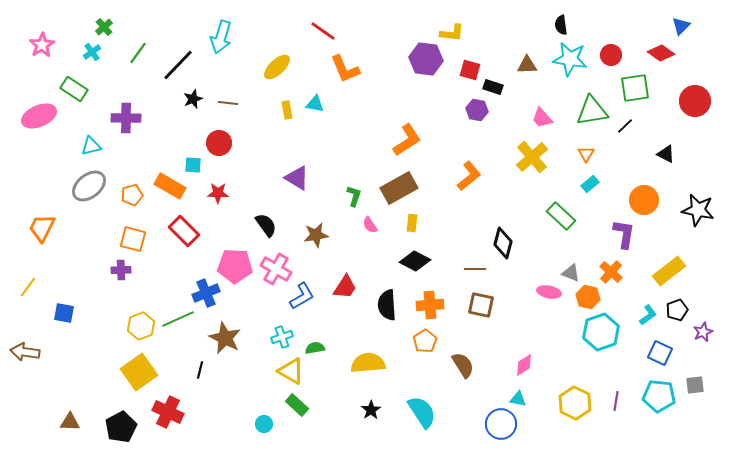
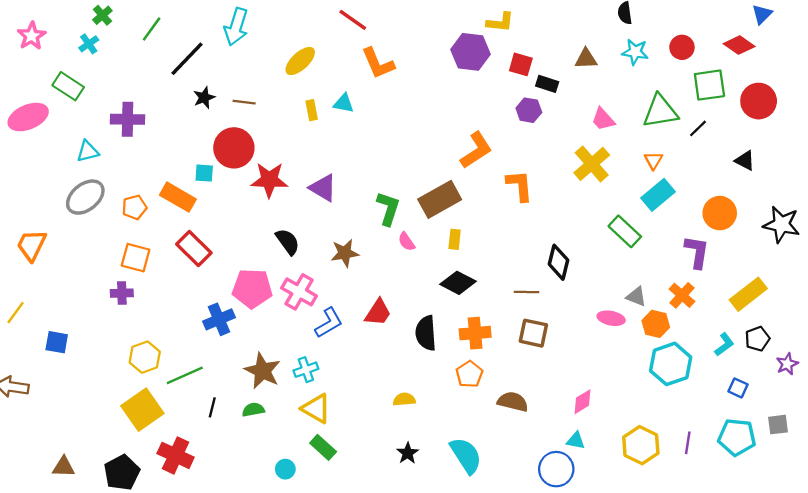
green line: (138, 53) -> (152, 29), moved
cyan star: (570, 59) -> (635, 52), size x0.7
red circle: (695, 101) -> (759, 101), moved
orange L-shape: (407, 140) -> (476, 150), moved
red circle: (219, 143) -> (234, 148), size x1.4
orange L-shape: (469, 176) -> (520, 186), turned -56
cyan rectangle: (590, 184) -> (658, 195), size x1.6
red star: (218, 193) -> (269, 180), moved, size x1.5
green L-shape: (354, 196) -> (388, 208), size x1.4
green line: (178, 319) -> (185, 375), moved
brown star: (225, 338) -> (262, 371), moved
green semicircle: (315, 348) -> (253, 410), moved
blue square: (660, 353) -> (738, 388), size x0.7
yellow semicircle: (368, 363) -> (404, 399), size x0.6
brown semicircle: (463, 365) -> (513, 402), turned -44

